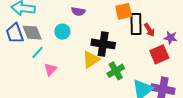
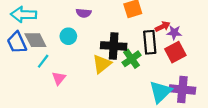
black rectangle: (136, 24) -> (150, 42), moved
red arrow: (149, 30) -> (162, 27), turned -80
purple star: (171, 38) -> (174, 33), moved
green cross: (116, 71) -> (132, 59), moved

